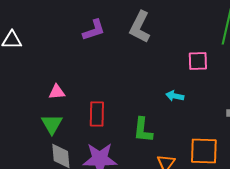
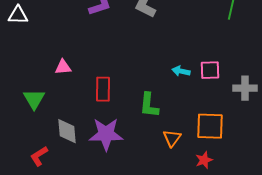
pink square: (198, 61) -> (210, 70), moved
green triangle: (52, 124) -> (34, 99), moved

